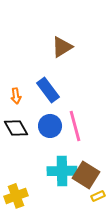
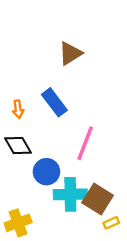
blue circle: (50, 126) -> (46, 172), moved
pink line: (75, 126) -> (85, 143), turned 36

